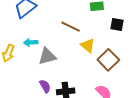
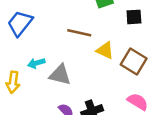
gray triangle: (47, 56) -> (60, 75), turned 42

